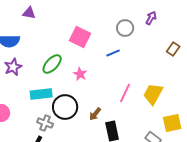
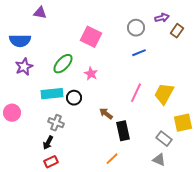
purple arrow: (151, 18) -> (162, 18), turned 48
brown rectangle: (173, 49) -> (177, 31), moved
blue line: (113, 53) -> (139, 53), moved
black circle: (65, 107) -> (74, 98), moved, size x0.6
brown arrow: (95, 114) -> (106, 114), turned 88

